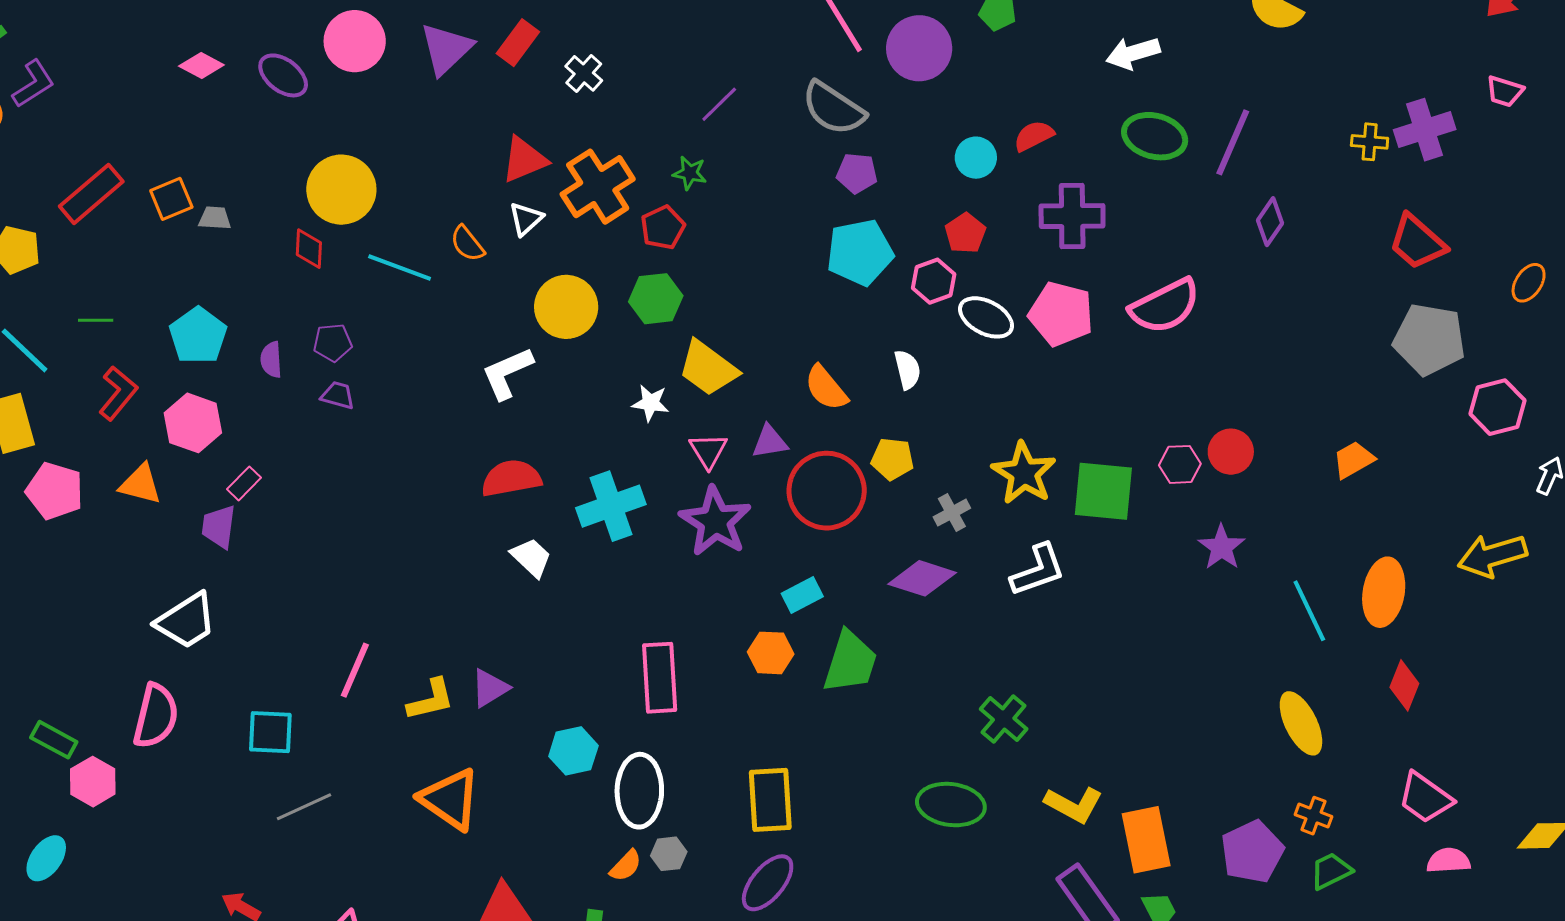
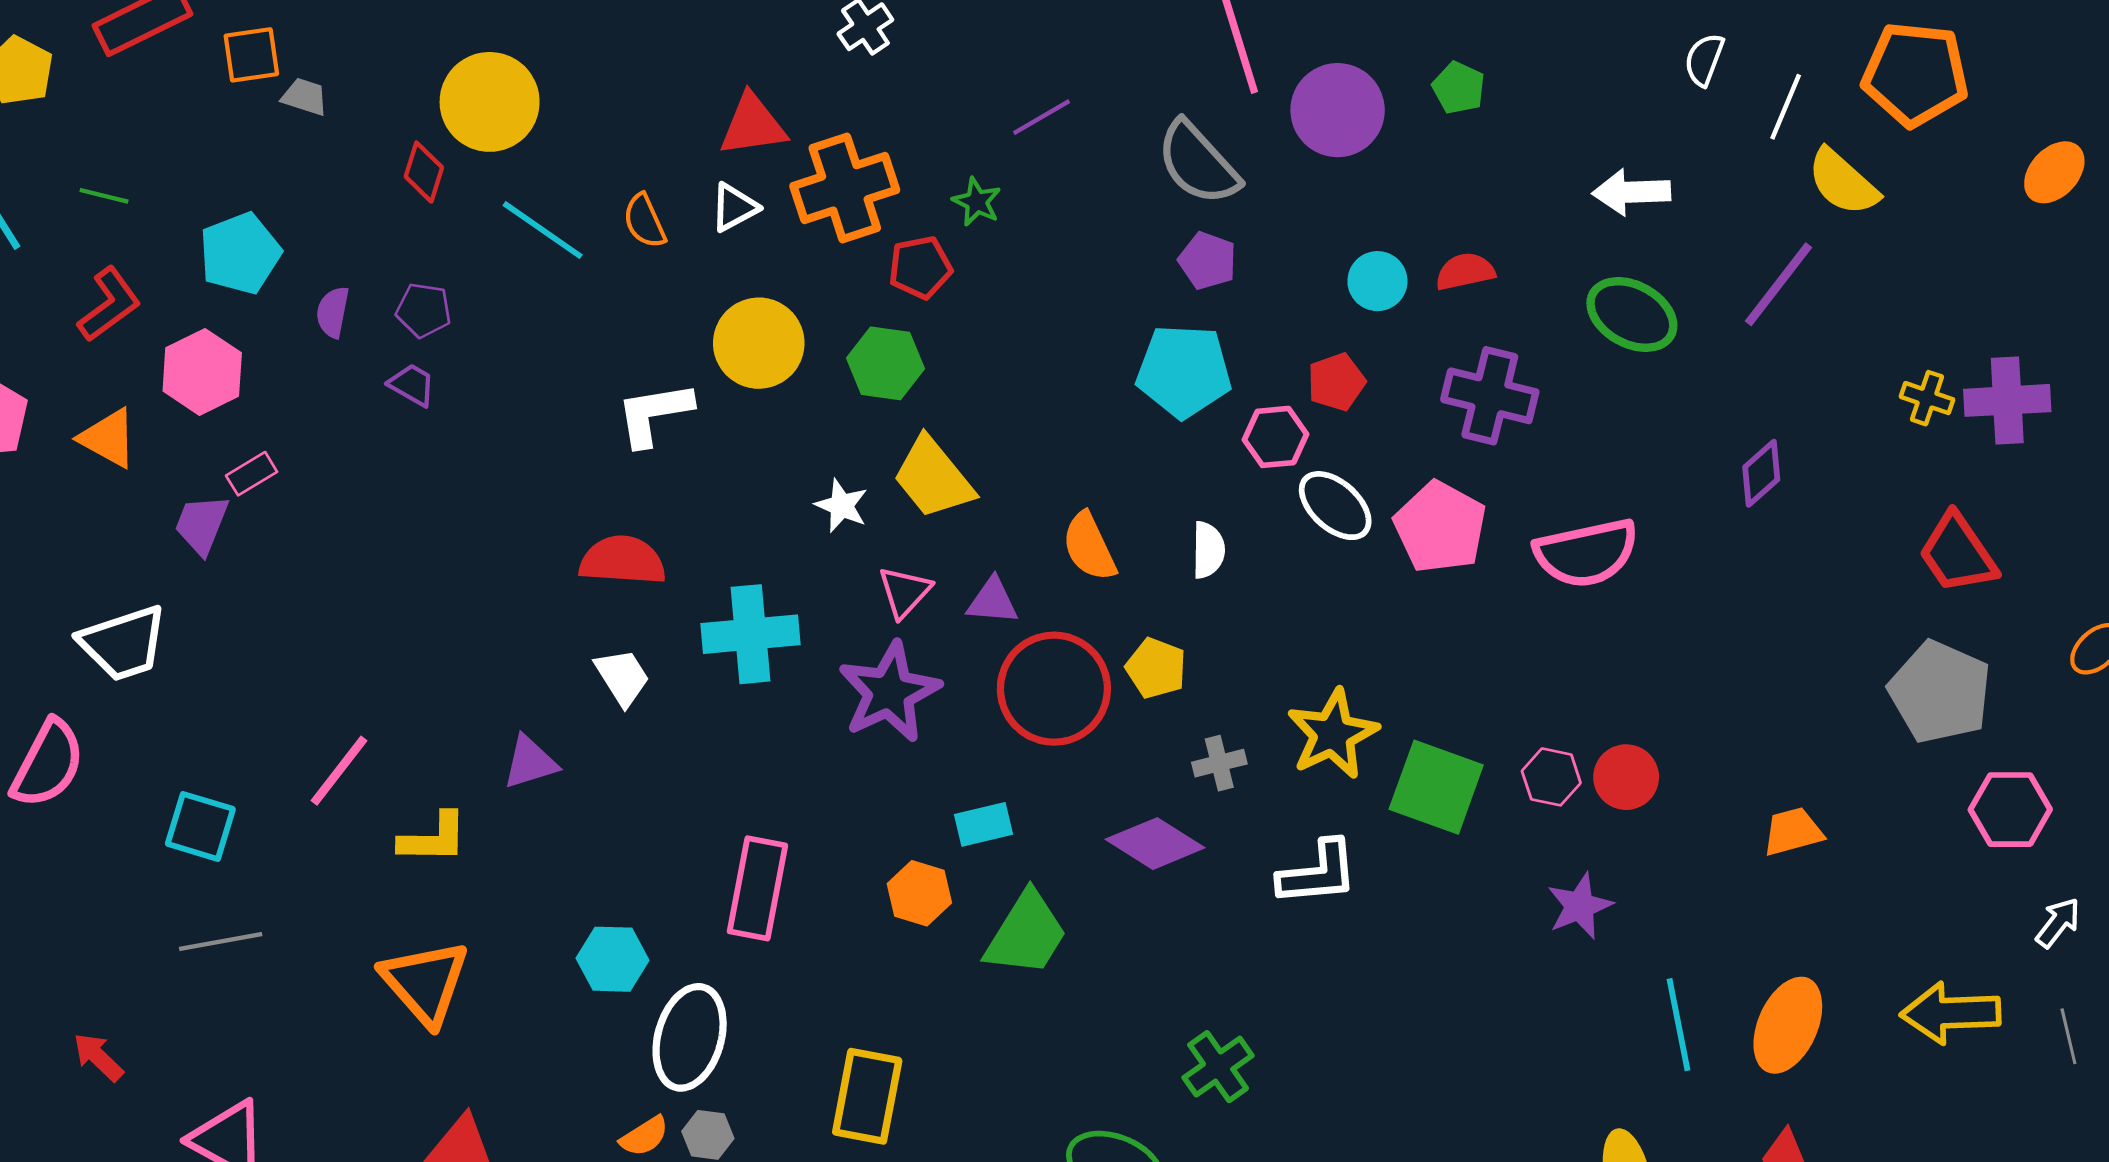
purple line: (1233, 142) -> (1779, 284), moved
purple triangle: (490, 688) -> (530, 762), moved

